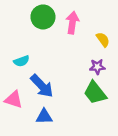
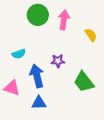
purple star: (97, 67) -> (58, 61), moved
blue arrow: (42, 86) -> (37, 76), turned -150

